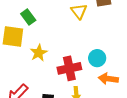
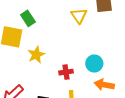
red cross: (69, 68) -> (66, 72), size x0.6

